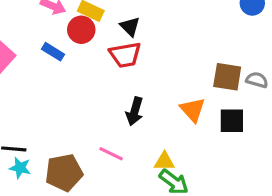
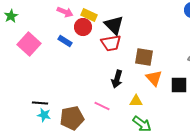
black triangle: (130, 27) -> (114, 25), size x1.5
brown square: (227, 77) -> (144, 57), moved
yellow triangle: (164, 162) -> (136, 101), moved

